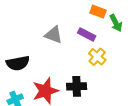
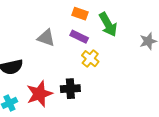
orange rectangle: (98, 12) -> (80, 14), moved
green arrow: (116, 23) -> (108, 24), size x1.4

